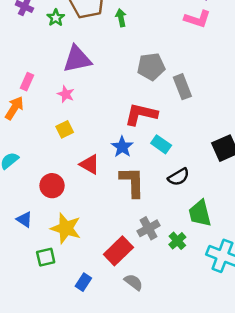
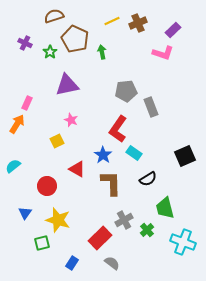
pink star: (66, 94) -> (71, 120), moved
red L-shape: (141, 114) -> (118, 129), turned -68
blue triangle: (24, 220) -> (25, 213), turned 32

